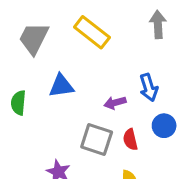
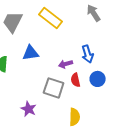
gray arrow: (158, 25) -> (94, 13), turned -30
red semicircle: (130, 140) -> (76, 80), moved

